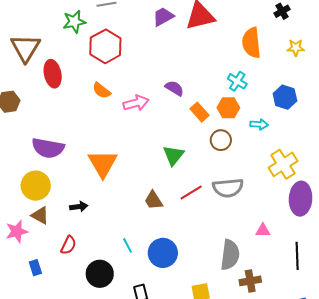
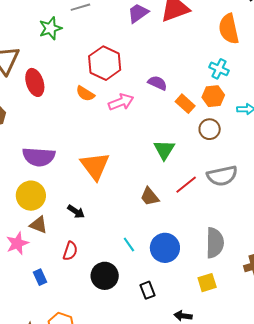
red hexagon: (105, 46) -> (105, 63), moved
black arrow: (79, 207) -> (76, 212), turned 48
gray semicircle: (230, 255) -> (215, 243), moved

